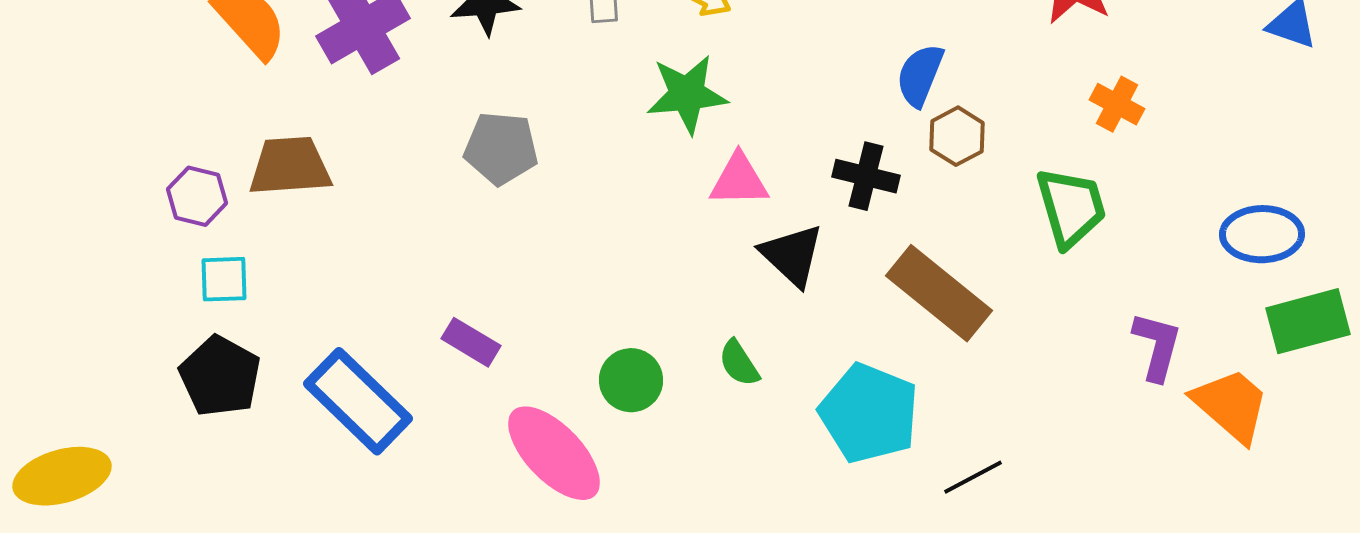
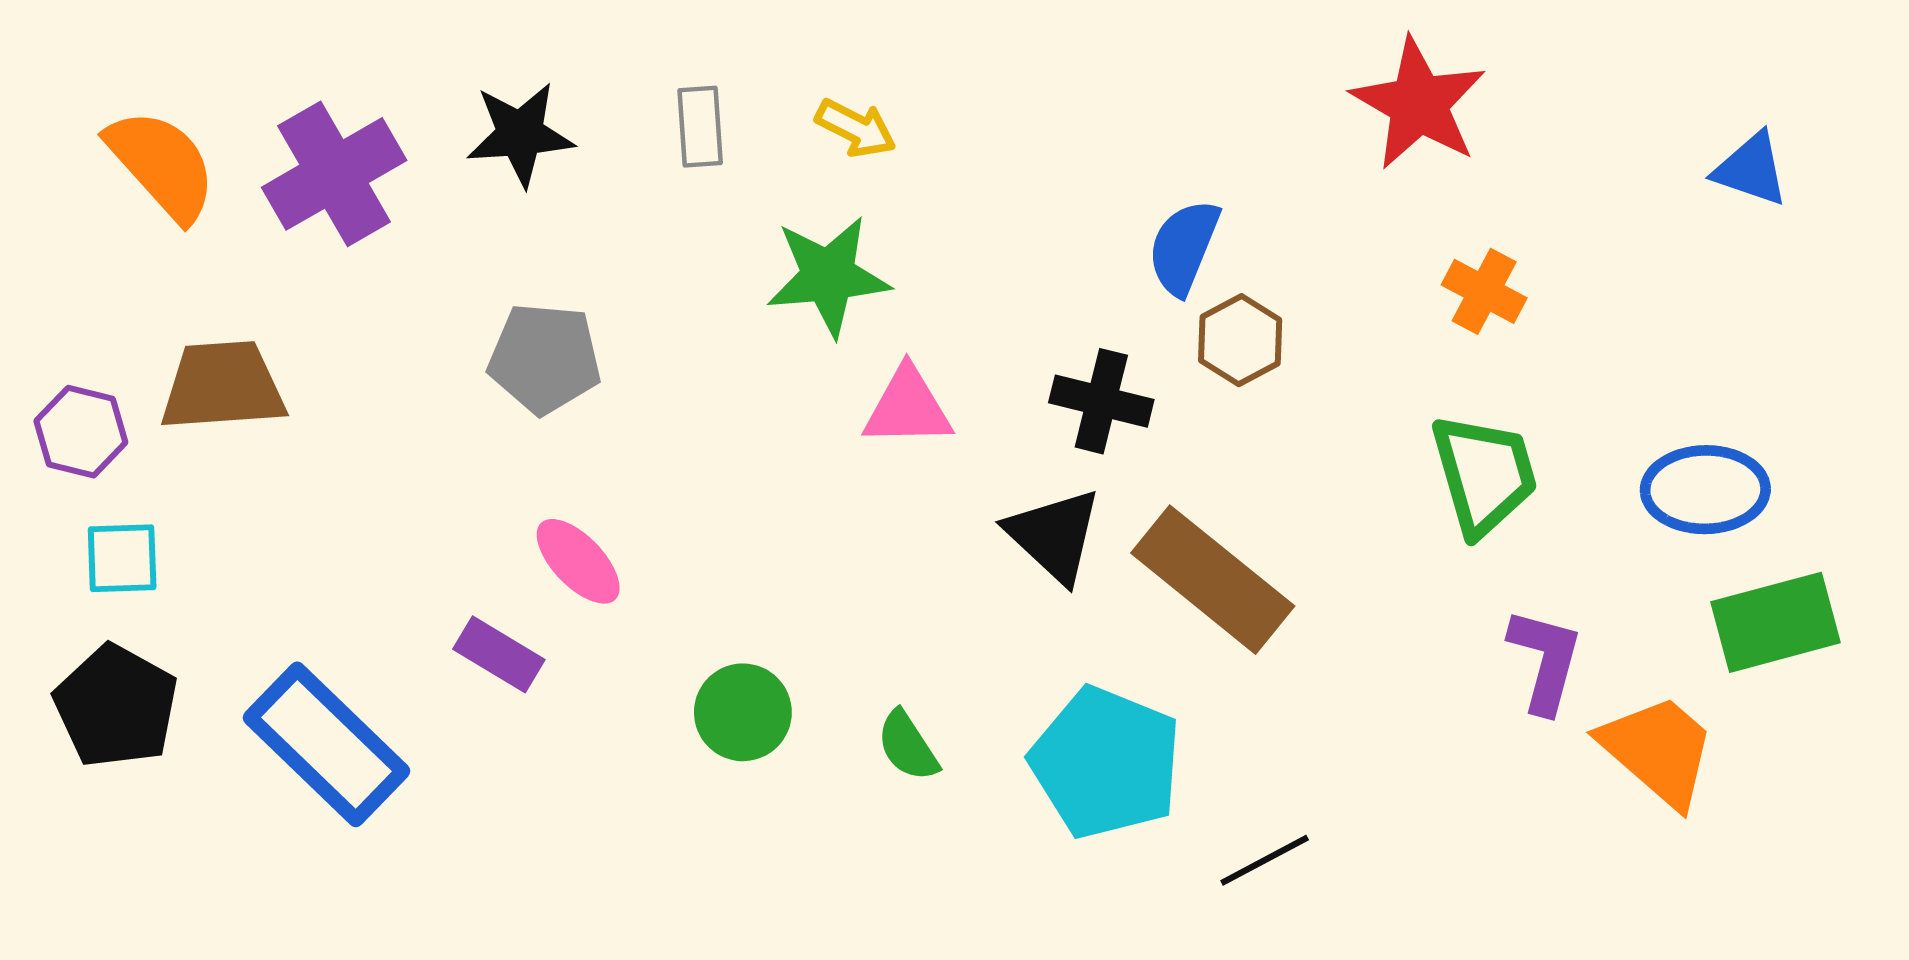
green trapezoid: (1071, 207) -> (1484, 474), moved
black triangle: (792, 255) -> (1054, 535), moved
green semicircle: (739, 363) -> (908, 746), moved
pink ellipse: (554, 453) -> (578, 561), moved, size x0.6

